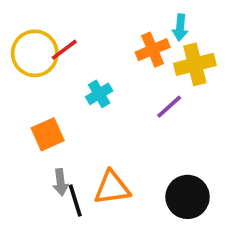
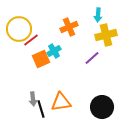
red line: (64, 50) -> (31, 40), moved
orange cross: (153, 50) -> (69, 27), moved
orange square: (48, 134) -> (41, 59), moved

